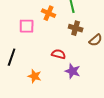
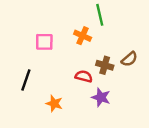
orange cross: (49, 13) -> (83, 36), moved
brown cross: (76, 28) -> (105, 65), moved

